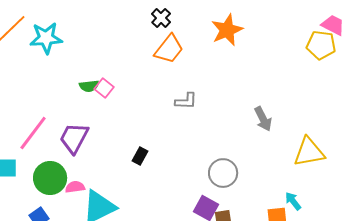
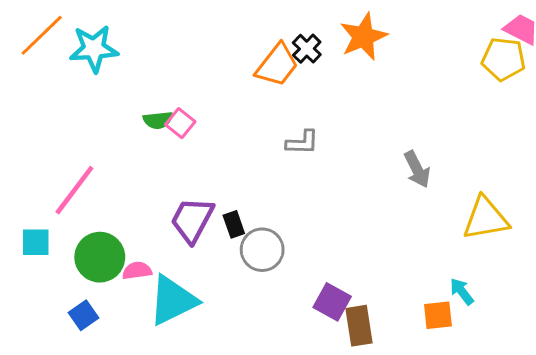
black cross: (161, 18) -> (307, 49), moved
purple trapezoid: (74, 138) -> (192, 220), moved
black rectangle: (140, 156) -> (234, 224), turned -48
gray circle: (223, 173) -> (262, 250), moved

